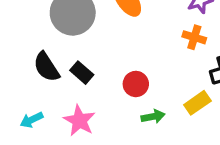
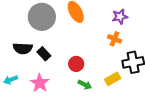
black semicircle: (46, 67) -> (23, 48), turned -60
green arrow: (153, 116) -> (85, 85), turned 32

